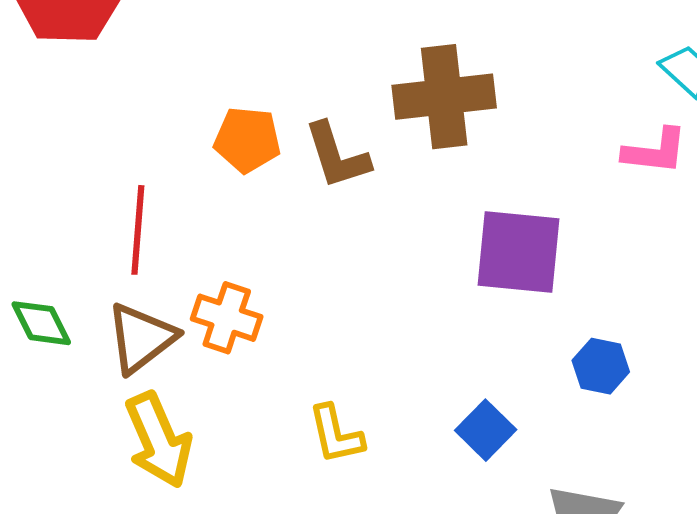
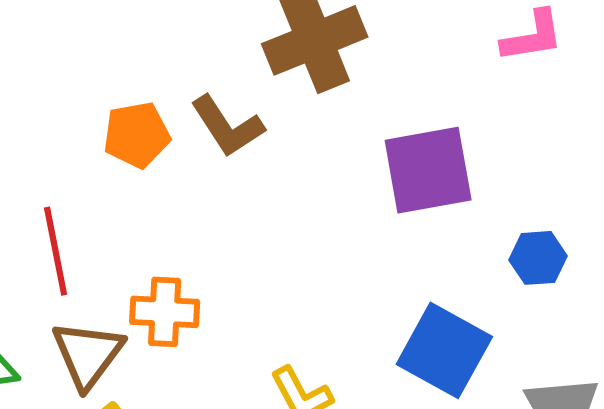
blue square: (486, 430) -> (444, 350), size x1.6

